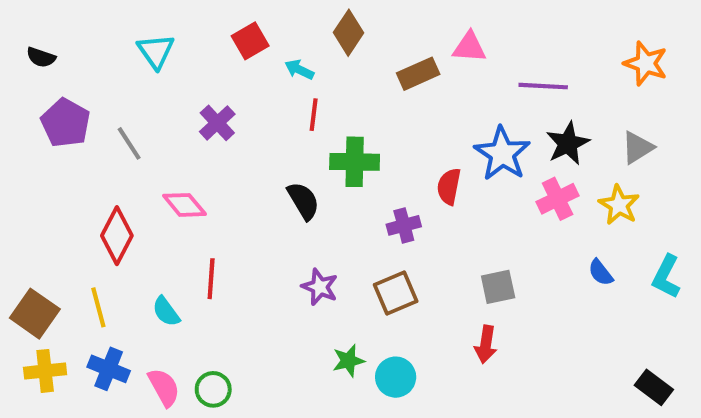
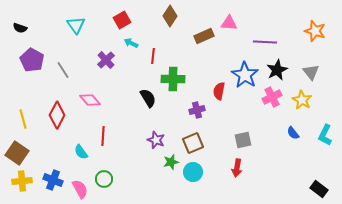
cyan arrow: (299, 70) -> (131, 43), moved
gray triangle: (637, 148) -> (311, 72), turned -36
yellow line: (98, 307) -> (23, 119), moved
green star: (348, 361) -> (171, 162), moved
cyan circle: (396, 377) -> (193, 172), moved
green circle: (213, 389) -> (104, 179), moved

